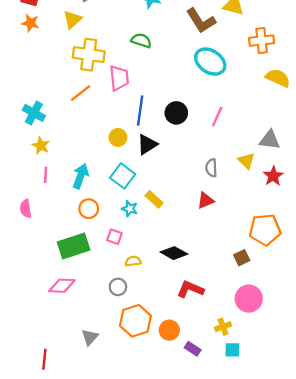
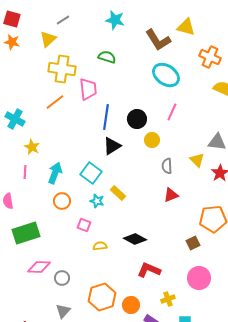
orange cross: (262, 41) -> (210, 57), turned 30
pink line: (217, 116) -> (172, 112), moved
yellow circle: (118, 137) -> (152, 140), moved
yellow star: (41, 146) -> (32, 147), moved
red triangle: (205, 200) -> (171, 195), moved
green rectangle: (74, 246) -> (26, 233), moved
gray circle: (118, 287) -> (62, 278), moved
yellow cross: (223, 327) -> (168, 299), moved

